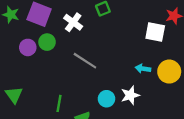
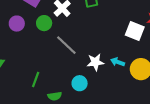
green circle: (47, 42) -> (44, 23), moved
white star: (130, 95) -> (95, 62), moved

